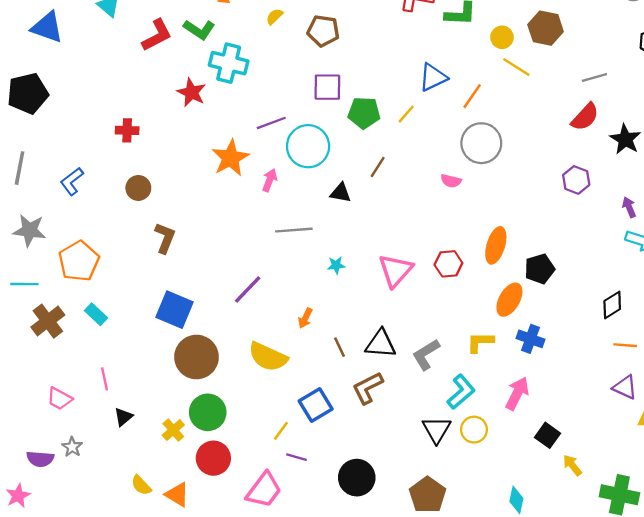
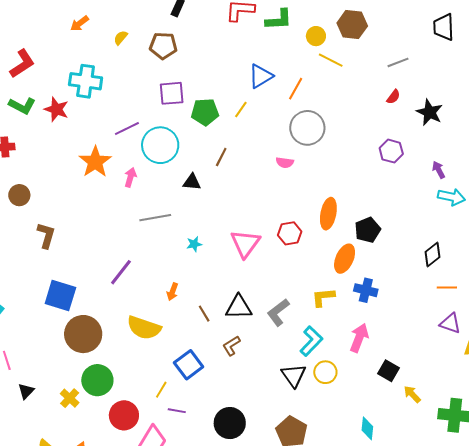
green L-shape: (199, 29) -> (22, 106), moved
red semicircle: (585, 117) -> (393, 97), size x0.6
brown L-shape: (368, 388) -> (231, 346), size x0.7
red circle: (213, 458) -> (124, 415), moved

